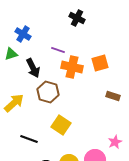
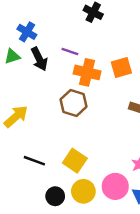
black arrow: (33, 68) -> (39, 59), moved
brown hexagon: (48, 92) -> (74, 103), moved
yellow square: (61, 125) -> (75, 161), moved

